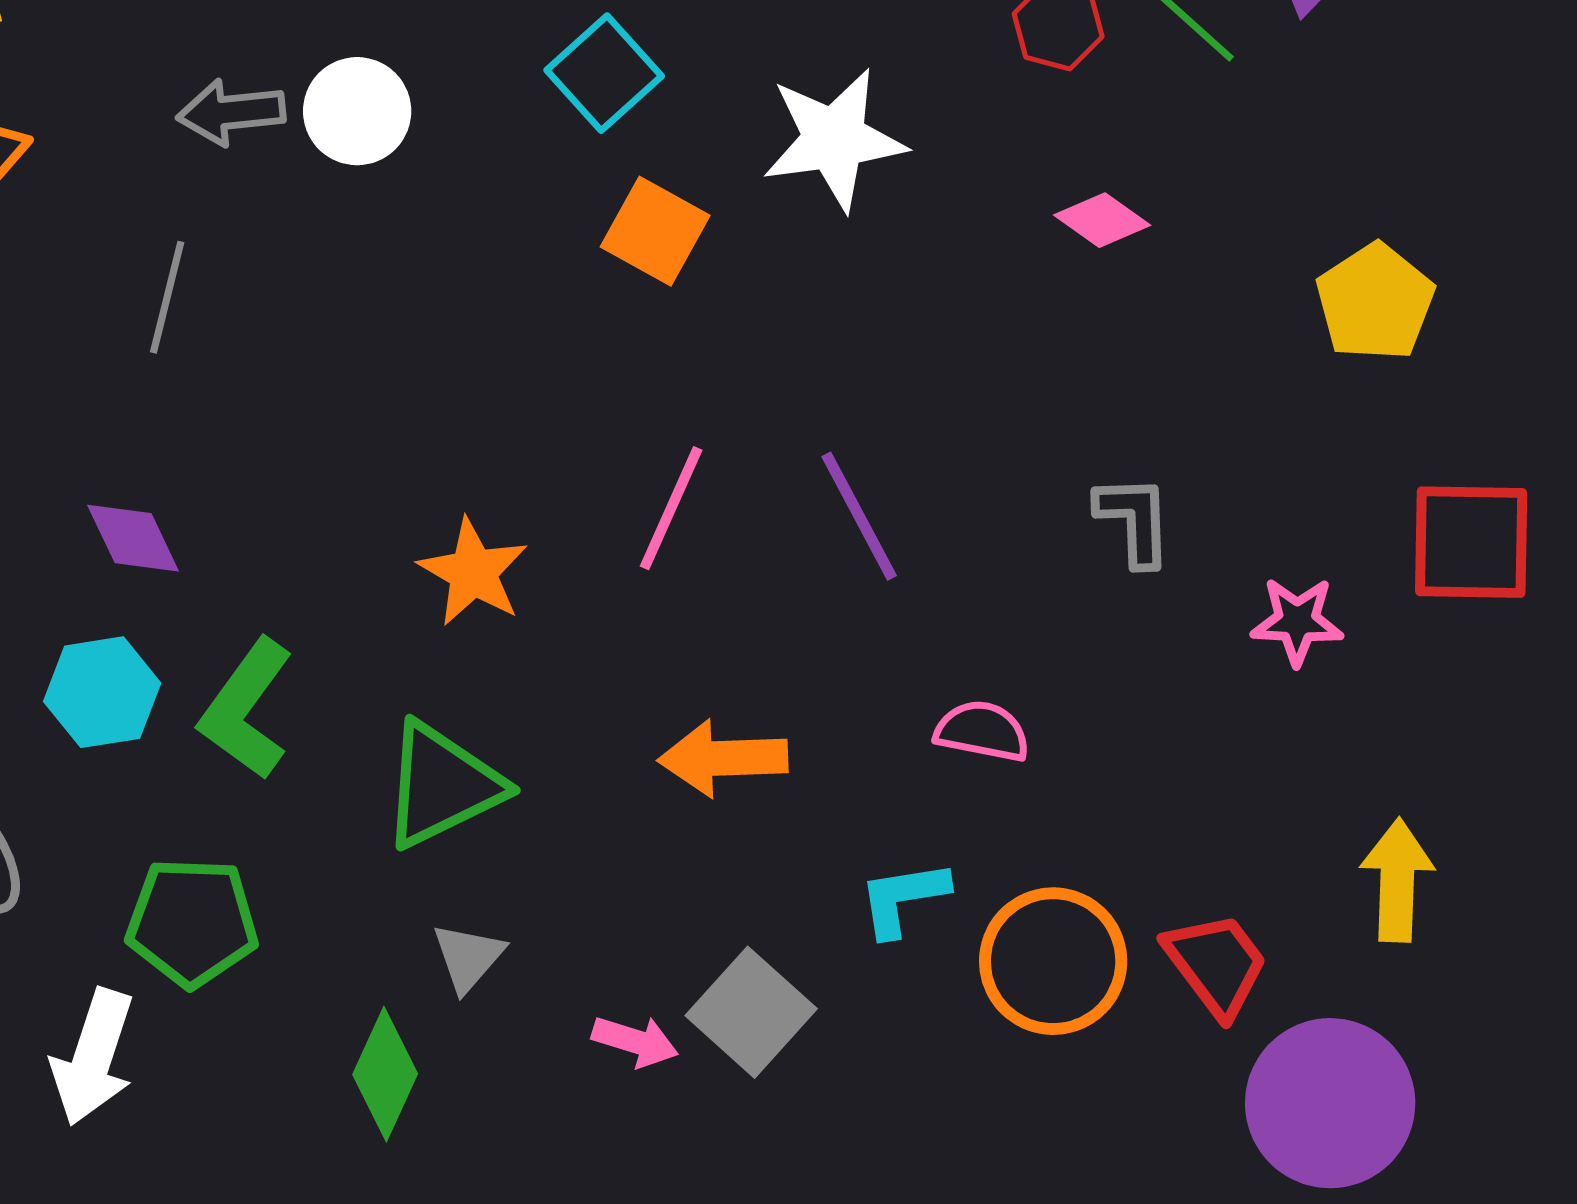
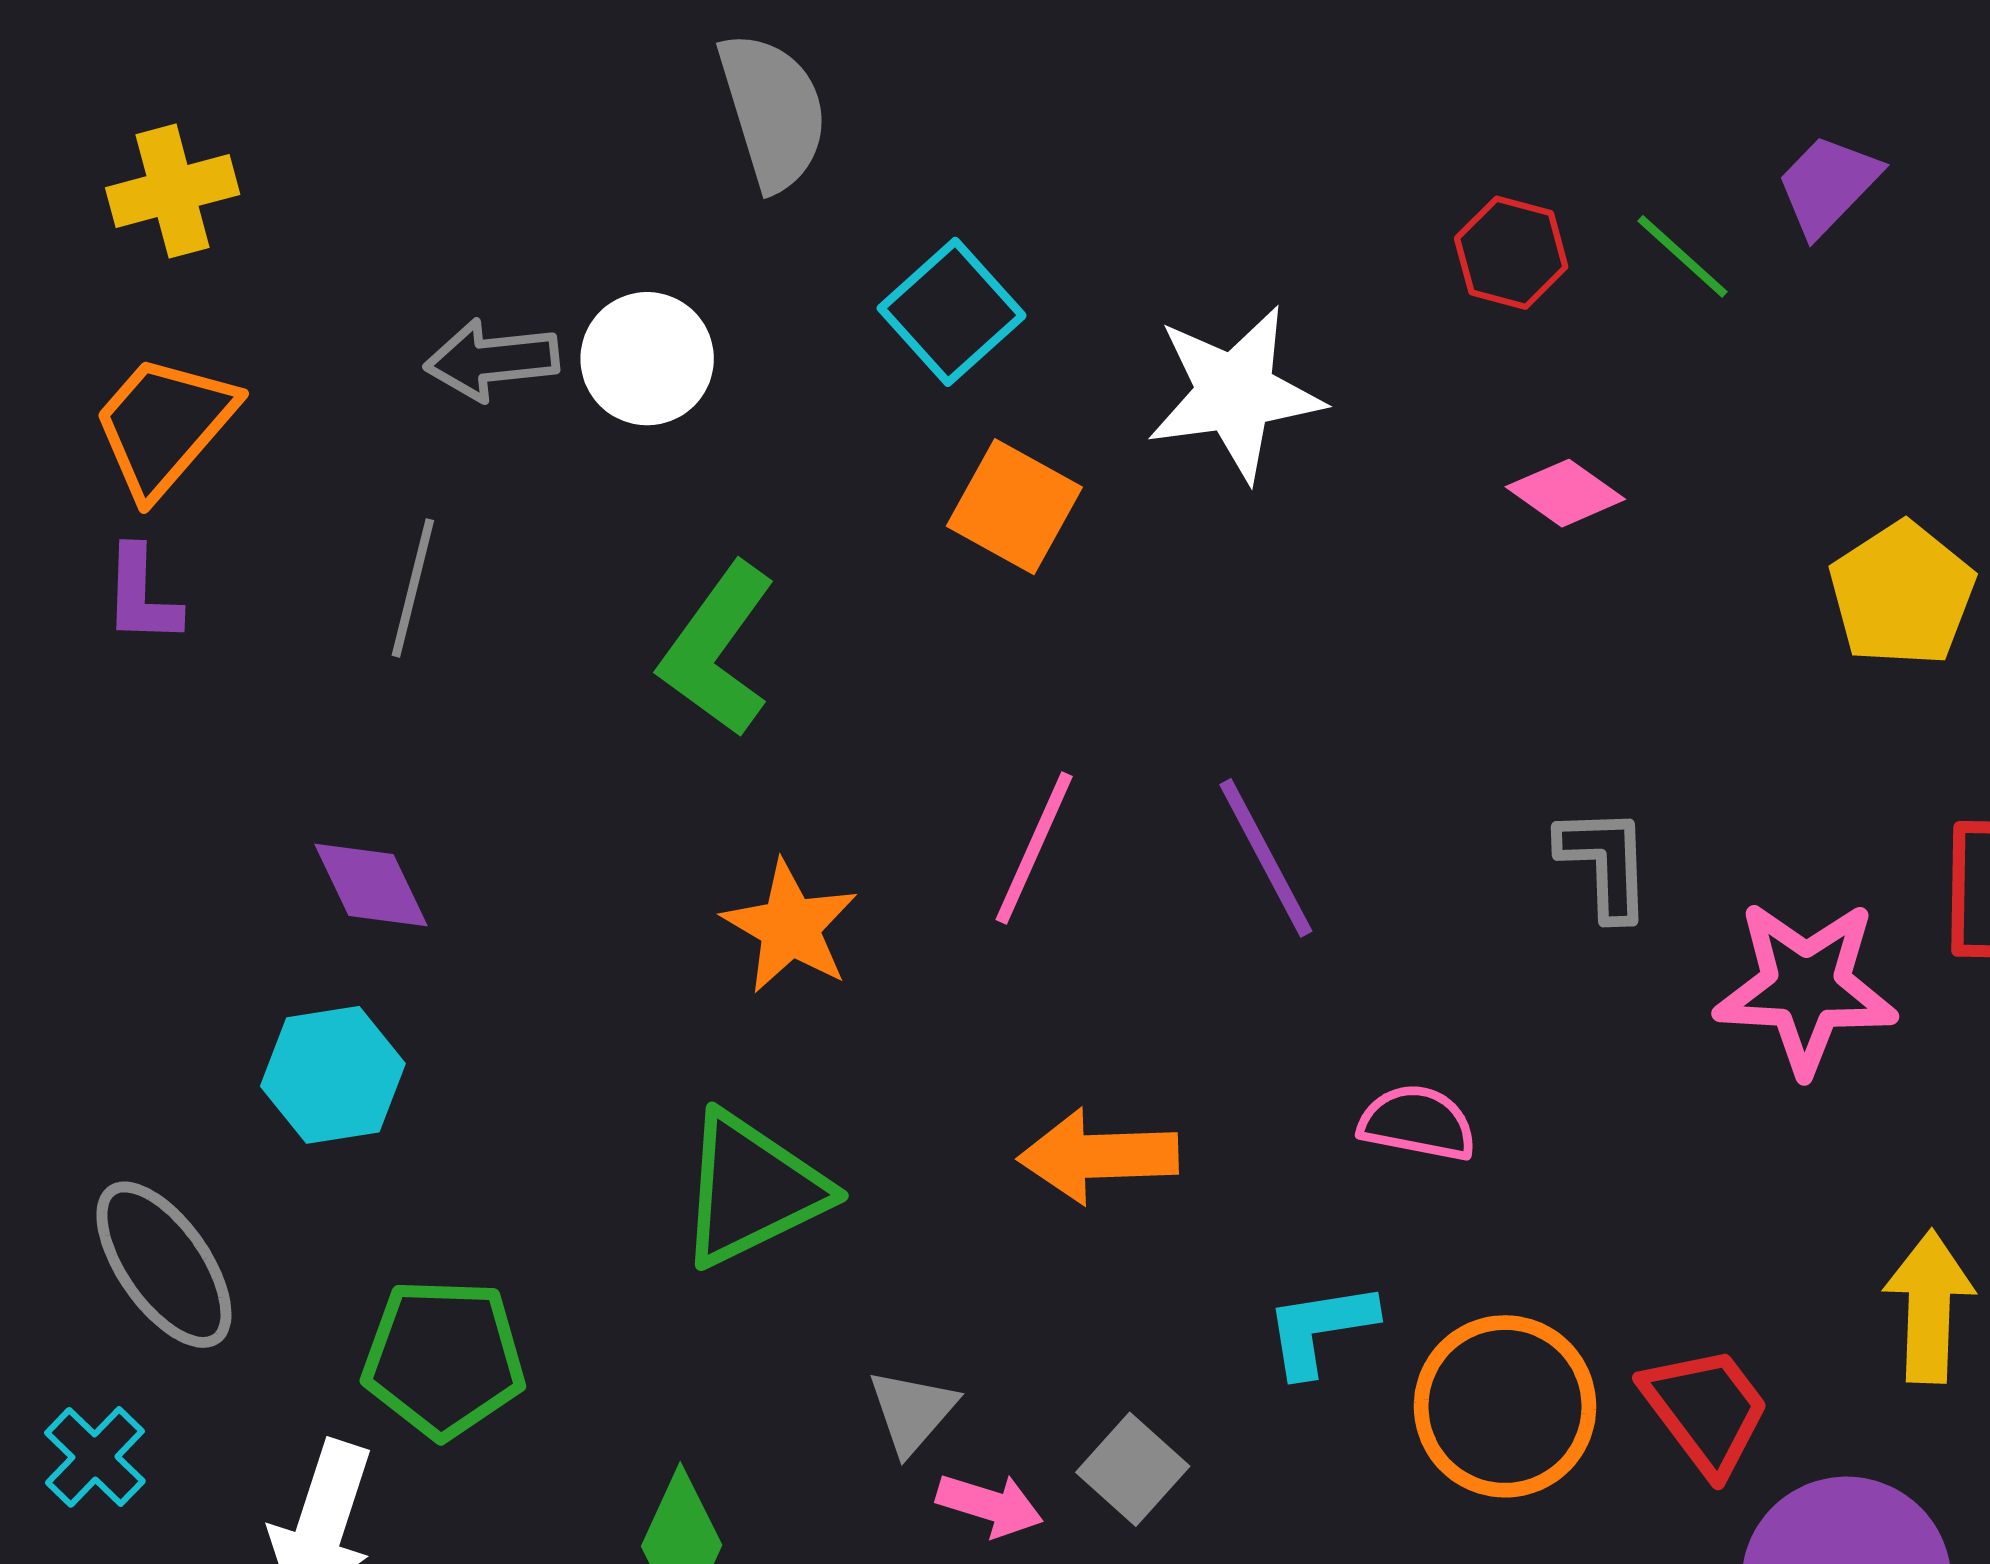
pink star: (1297, 621) -> (1806, 987), size x1.6
green L-shape: (246, 709) -> (717, 650), moved
gray triangle: (468, 957) -> (912, 1411), moved
gray square: (751, 1012) -> (1133, 1469), size x0.7

